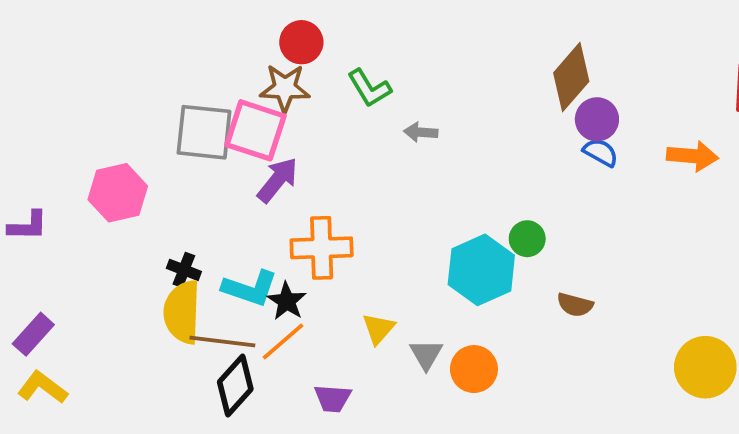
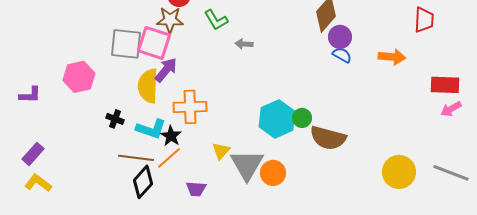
green circle: (527, 239) -> (302, 118), moved
brown semicircle: (575, 305) -> (328, 138), size x1.8
yellow semicircle: (182, 312) -> (148, 86), moved
gray triangle: (426, 354) -> (247, 165), size x1.8

